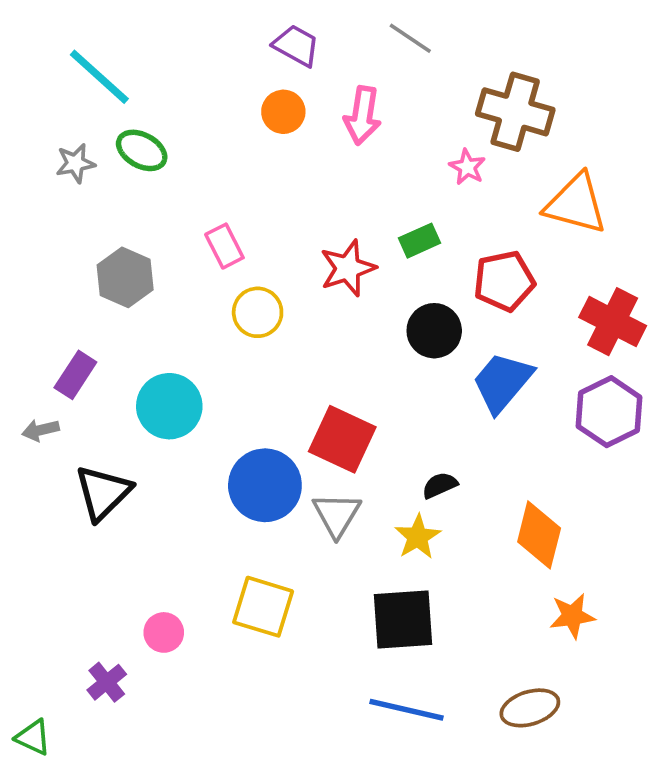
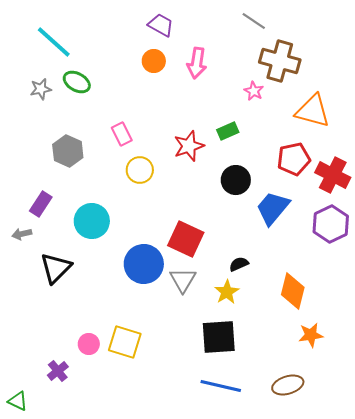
gray line: (410, 38) -> (254, 21), moved
red pentagon: (504, 281) -> (294, 159), moved
yellow square: (263, 607) -> (125, 342), moved

